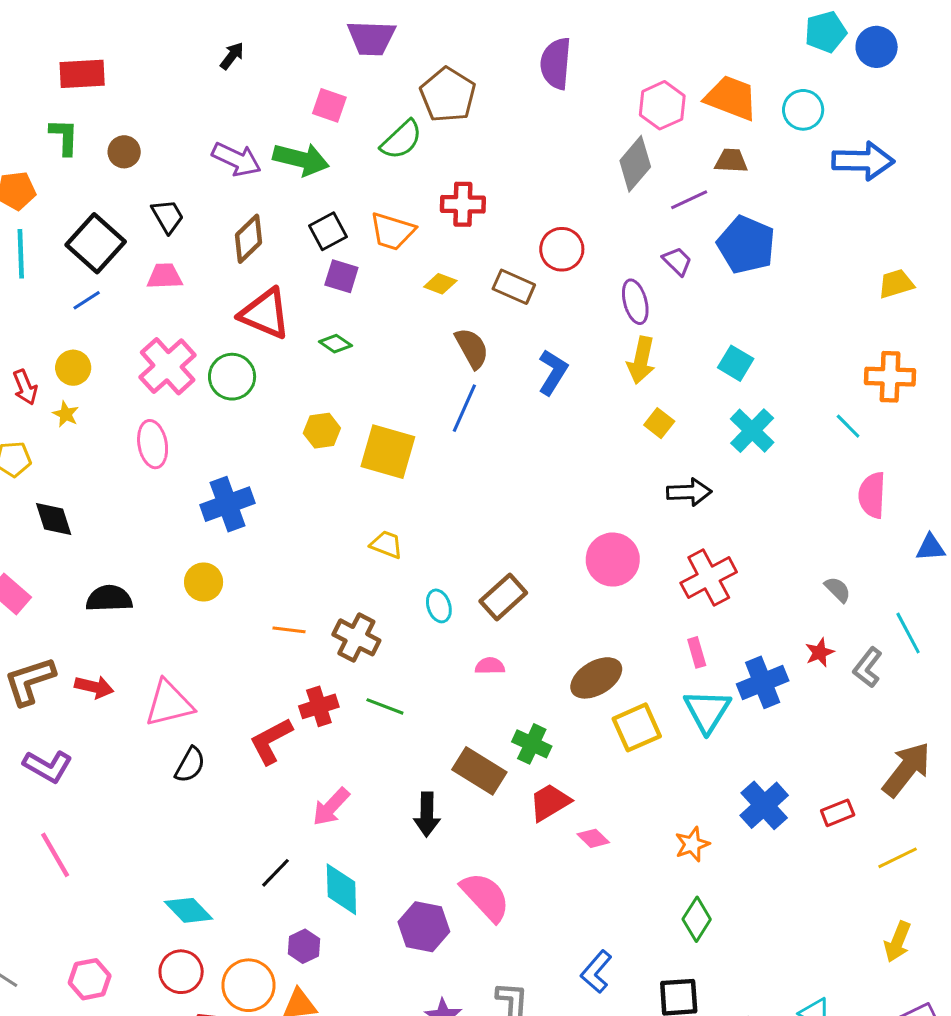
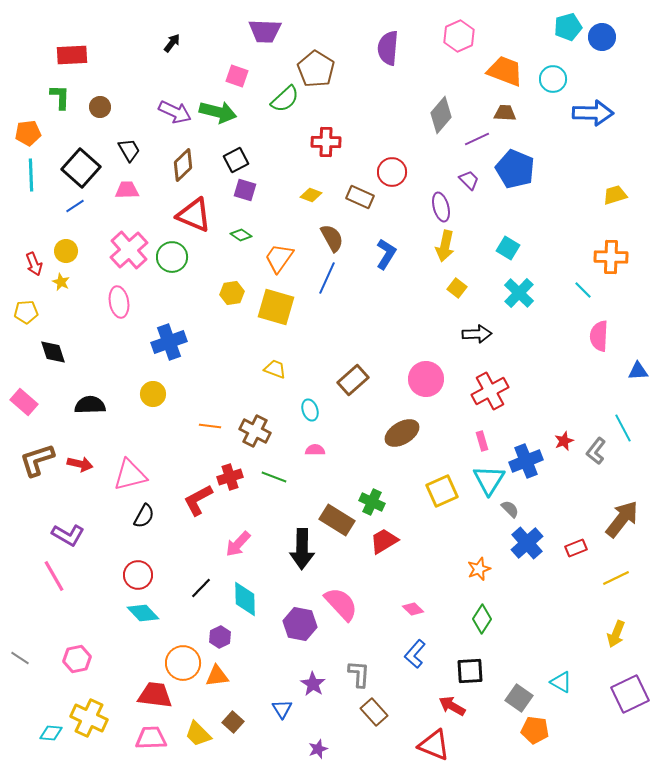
pink hexagon: (662, 105) -> (459, 36), moved
orange trapezoid: (392, 231) -> (279, 258), moved, turned 108
gray semicircle: (838, 589) -> (510, 509), moved
brown rectangle: (503, 597) -> (353, 380), moved
pink semicircle: (490, 666) -> (315, 450), moved
brown ellipse: (596, 678) -> (402, 433), moved
purple L-shape: (48, 766) -> (68, 535), moved
black arrow: (427, 814) -> (302, 549), size x1.4
pink diamond: (593, 838) -> (413, 609), moved
red circle: (181, 972) -> (138, 575), moved

